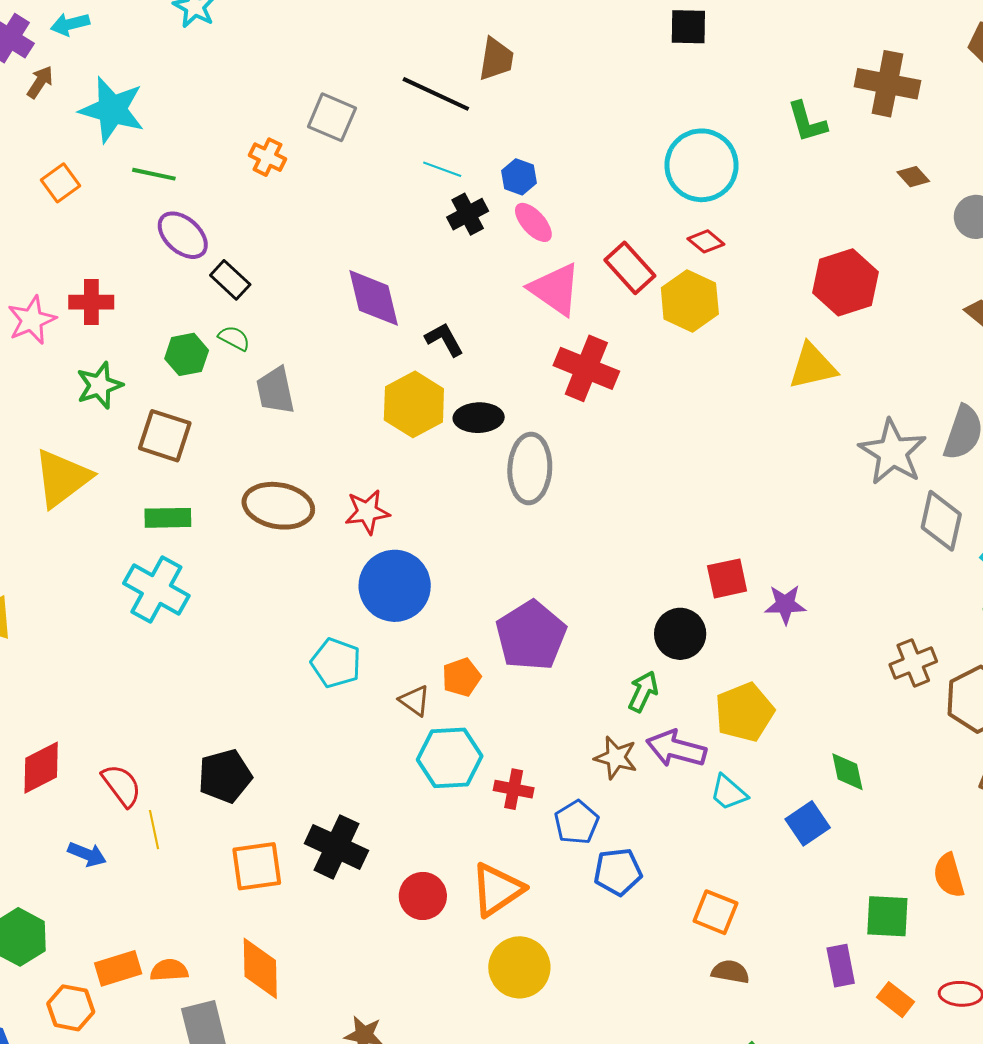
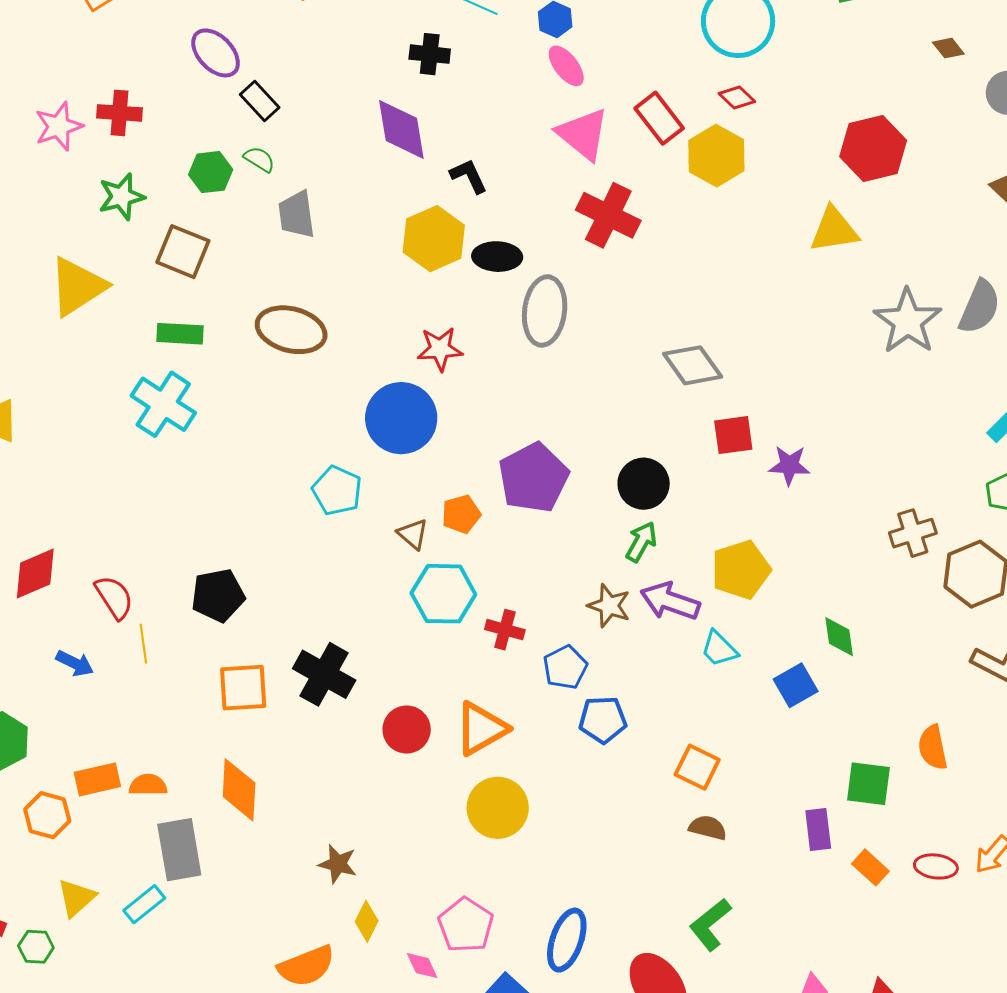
black cross: (468, 214) -> (430, 54), moved, turned 30
red star: (367, 512) -> (440, 349), moved
gray diamond: (941, 521) -> (693, 365), moved, turned -52
black circle: (680, 634) -> (644, 484), moved

